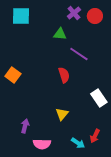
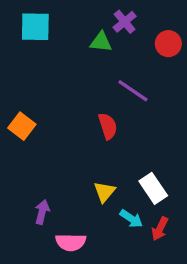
red circle: (95, 16) -> (168, 44), moved
green triangle: (60, 34) -> (101, 42), moved
white rectangle: (99, 98) -> (153, 188), moved
cyan arrow: (78, 143) -> (131, 219), moved

